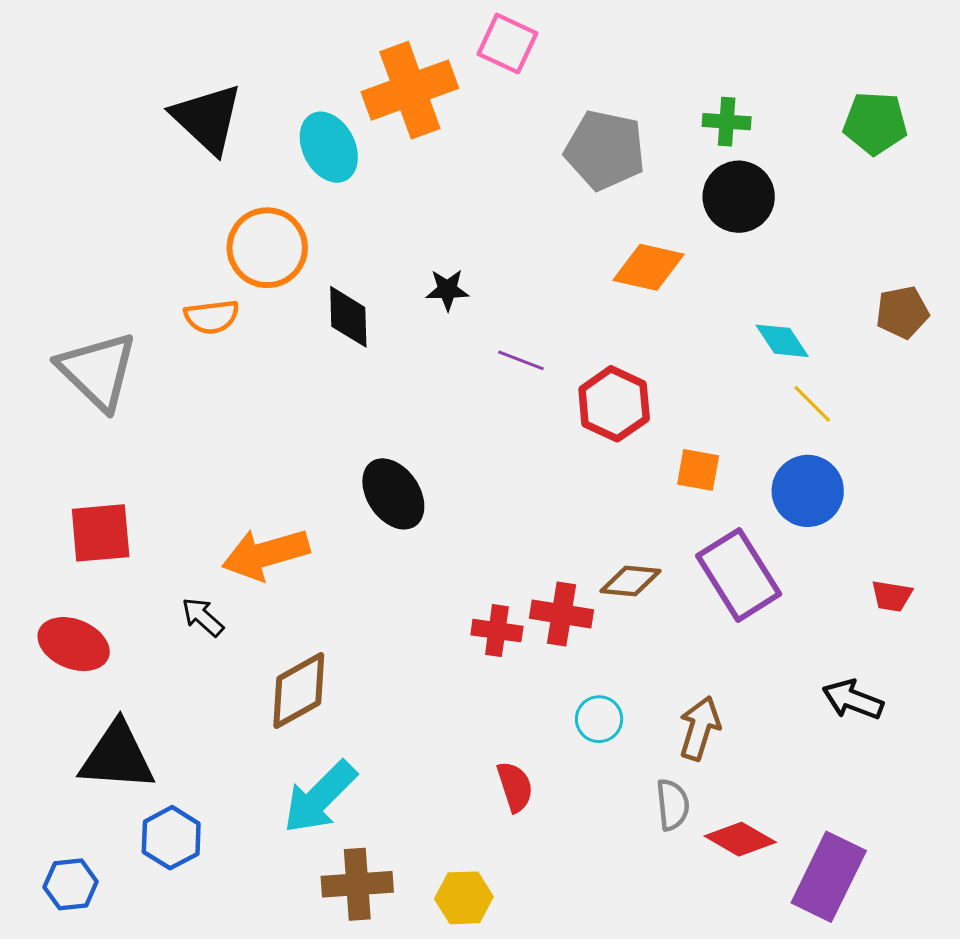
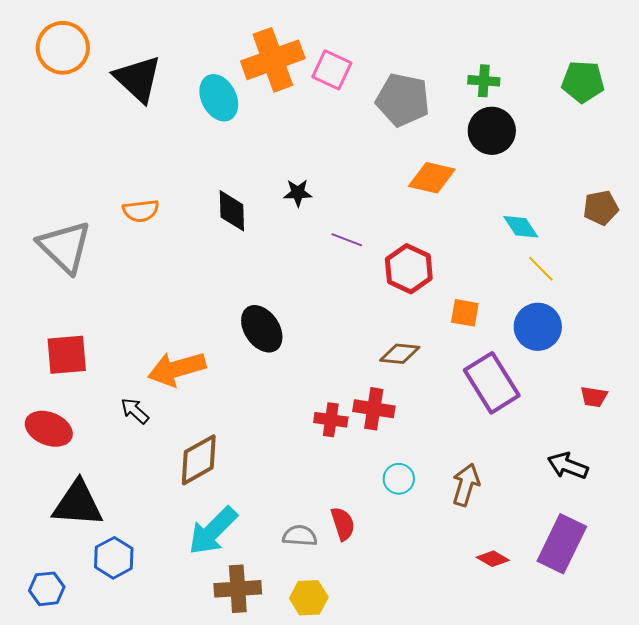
pink square: (507, 44) -> (332, 70), moved
orange circle: (267, 248) -> (63, 48), moved
brown diamond: (631, 581) -> (400, 354), moved
gray semicircle: (673, 805) -> (300, 536), moved, turned -80
red diamond: (740, 839) -> (493, 559), size x0.7
purple rectangle: (829, 877) -> (562, 544), moved

